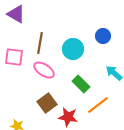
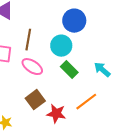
blue circle: (103, 36) -> (74, 21), moved, size x1.5
green rectangle: (81, 84) -> (69, 70), moved

